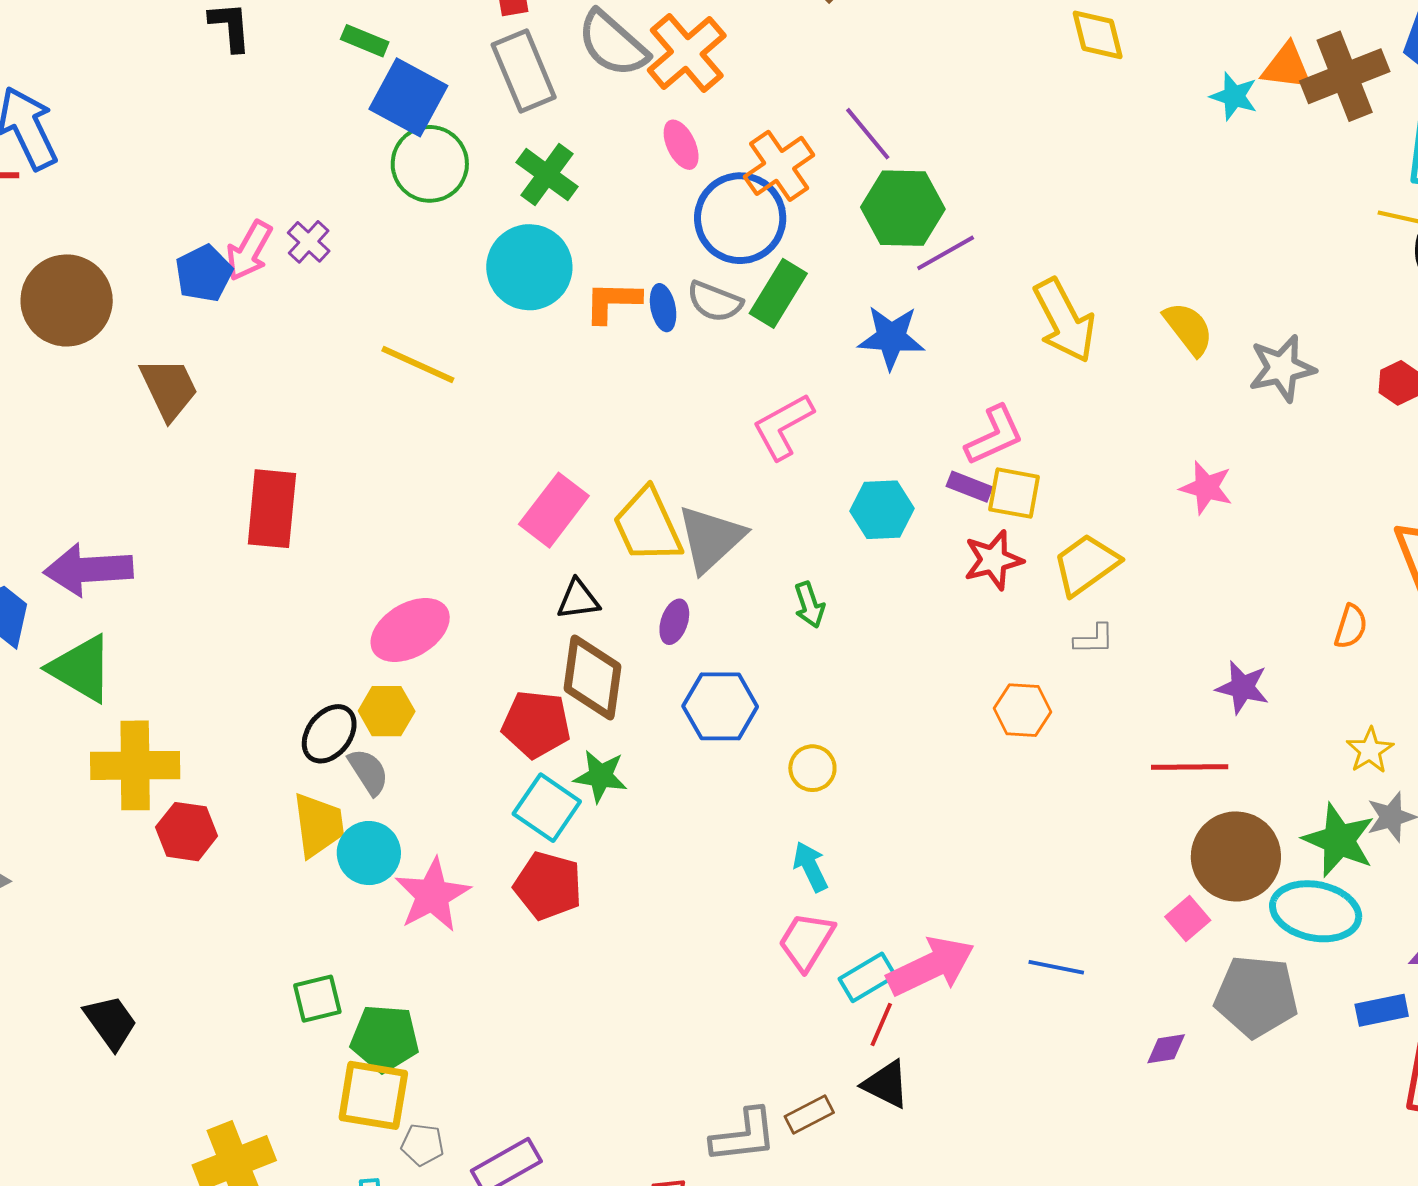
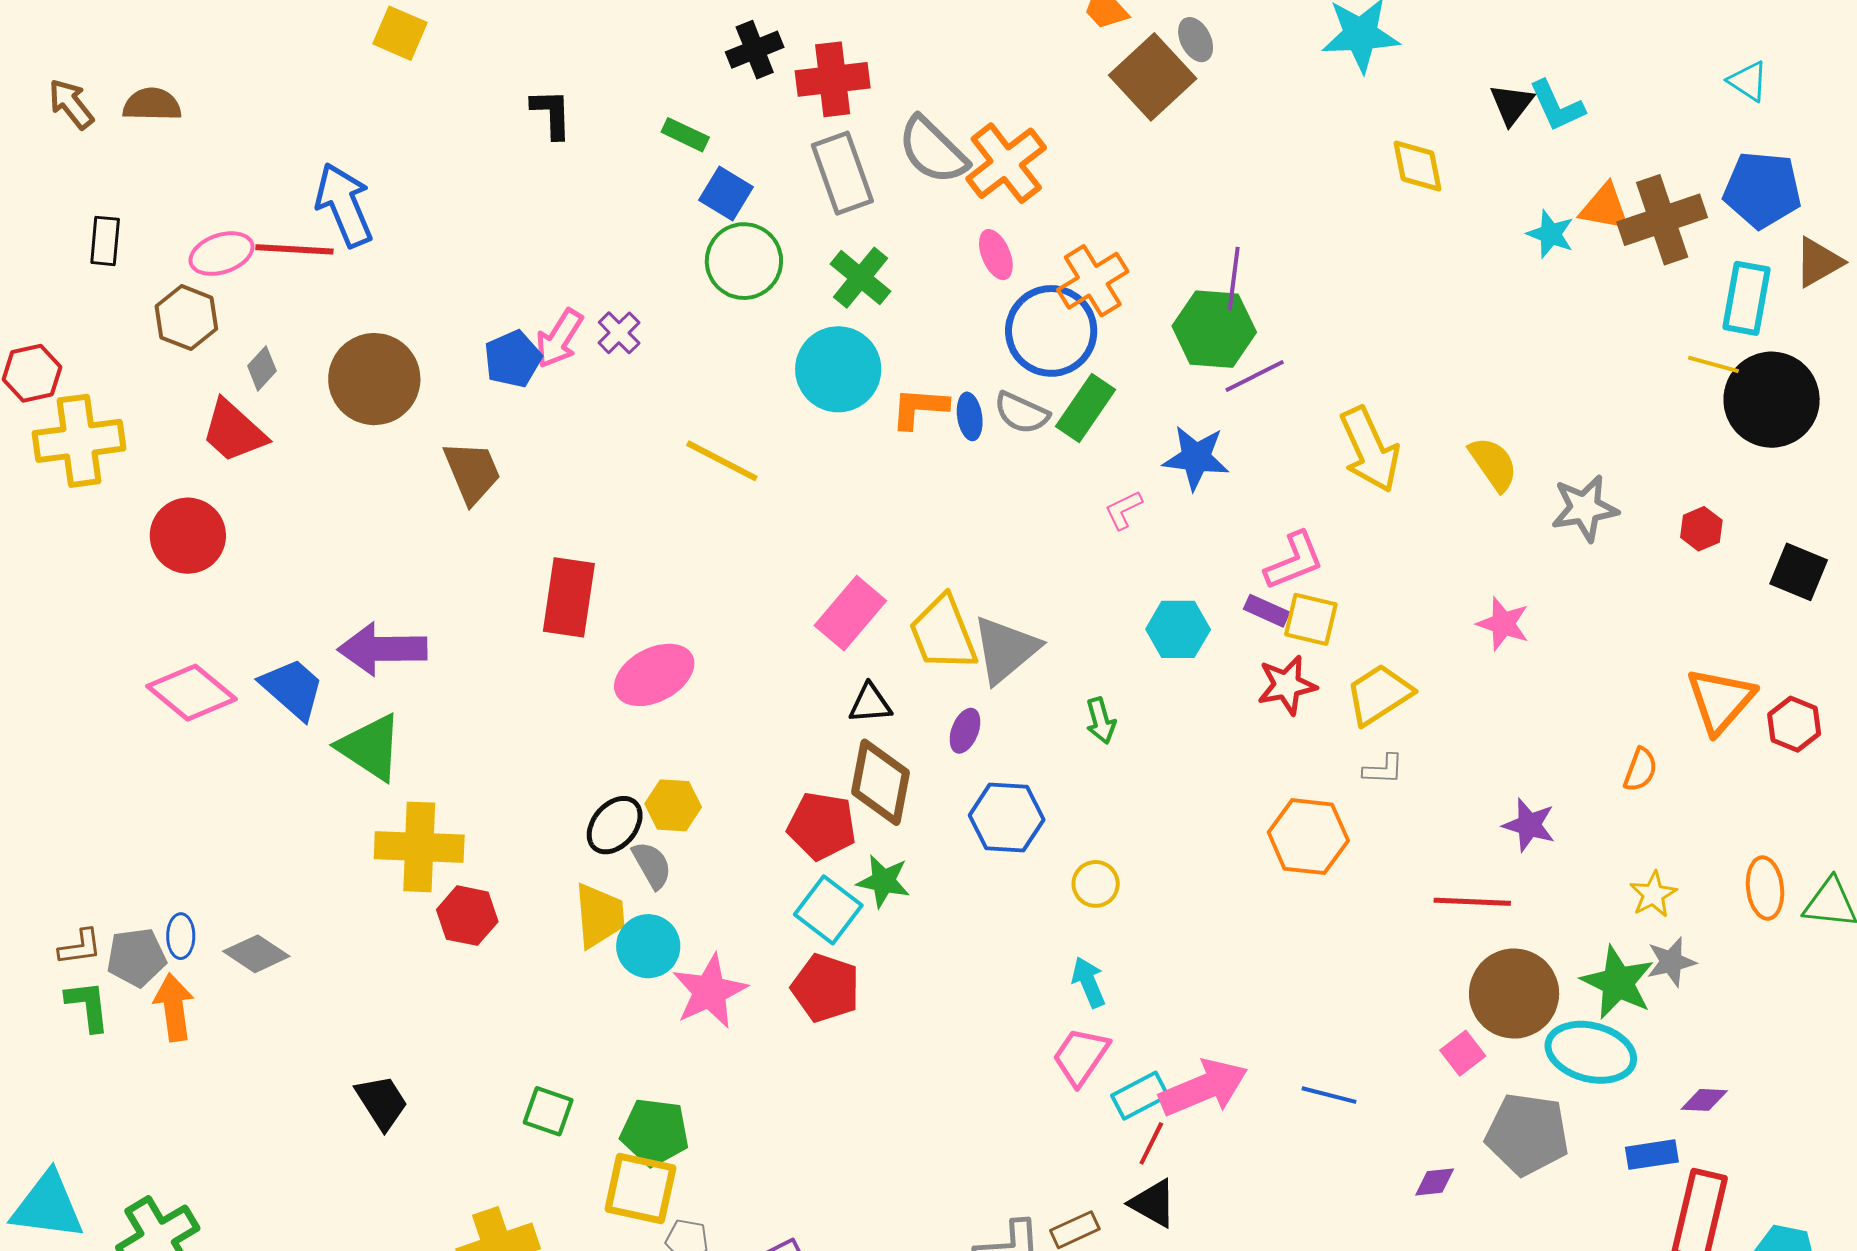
blue square: (408, 97) -> (726, 194), size x0.7
purple line: (868, 134) -> (1234, 279), moved, turned 44
pink L-shape: (783, 426) -> (1124, 510), moved, size x0.6
pink ellipse: (410, 630) -> (654, 675), moved
orange hexagon: (1023, 710) -> (1308, 837), size x1.4
green square: (317, 999) -> (548, 1111), moved, turned 30

